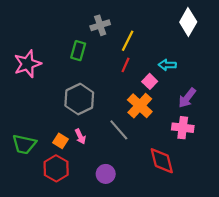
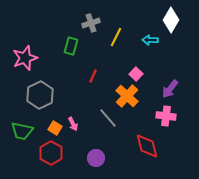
red line: (125, 65) -> (93, 76), moved
cyan arrow: (167, 65) -> (150, 40), moved
gray hexagon: (79, 99) -> (40, 95), moved

